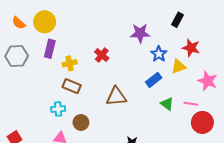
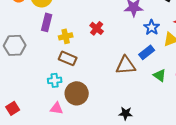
gray hexagon: (17, 56) -> (15, 45), moved
brown triangle: (116, 97) -> (126, 65), moved
brown circle: (81, 122) -> (77, 93), size x1.5

